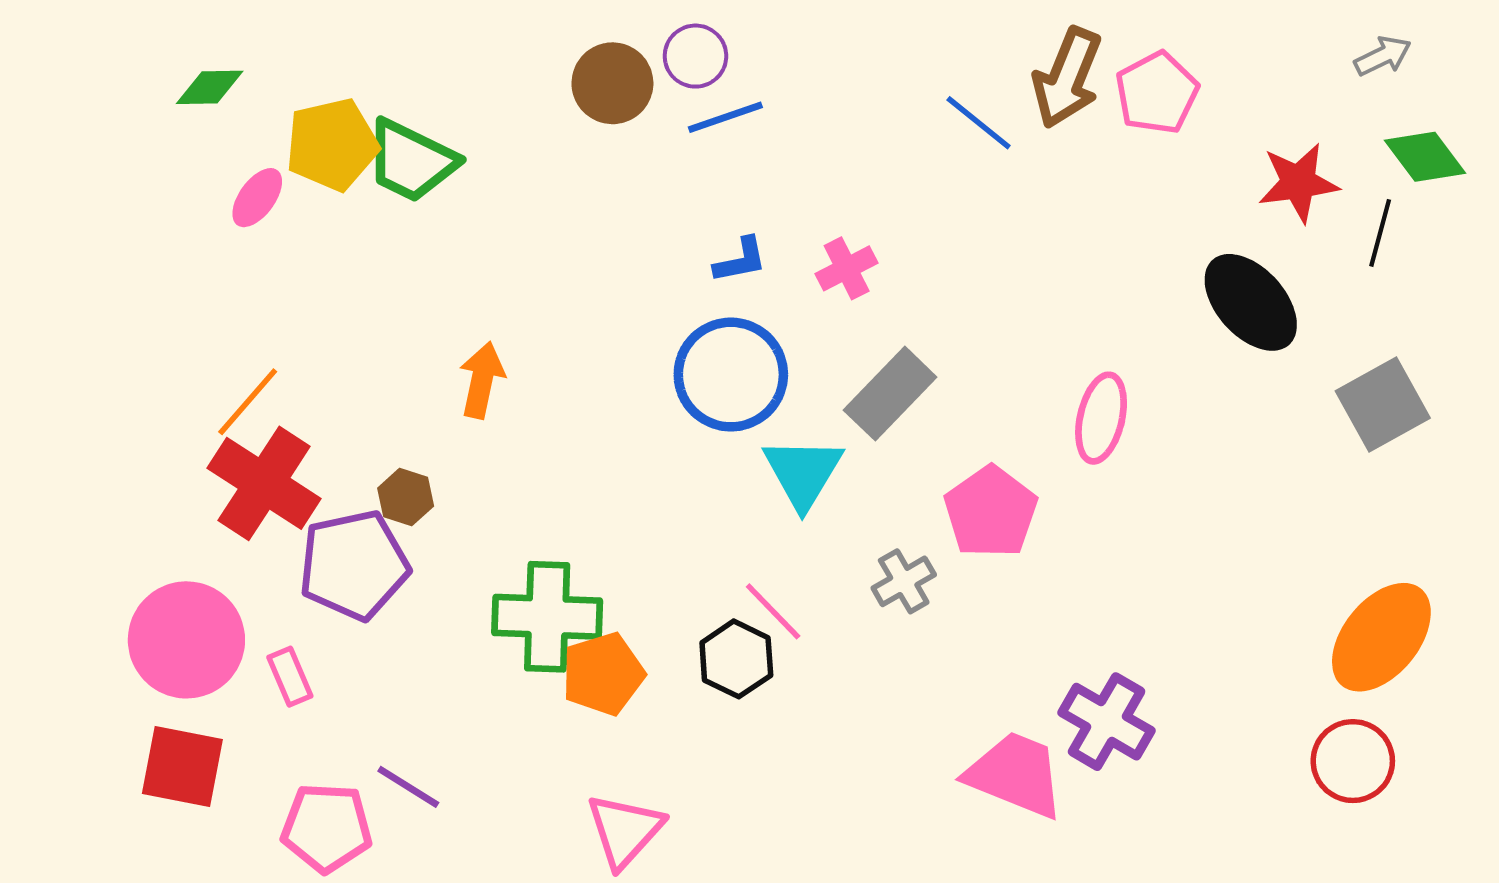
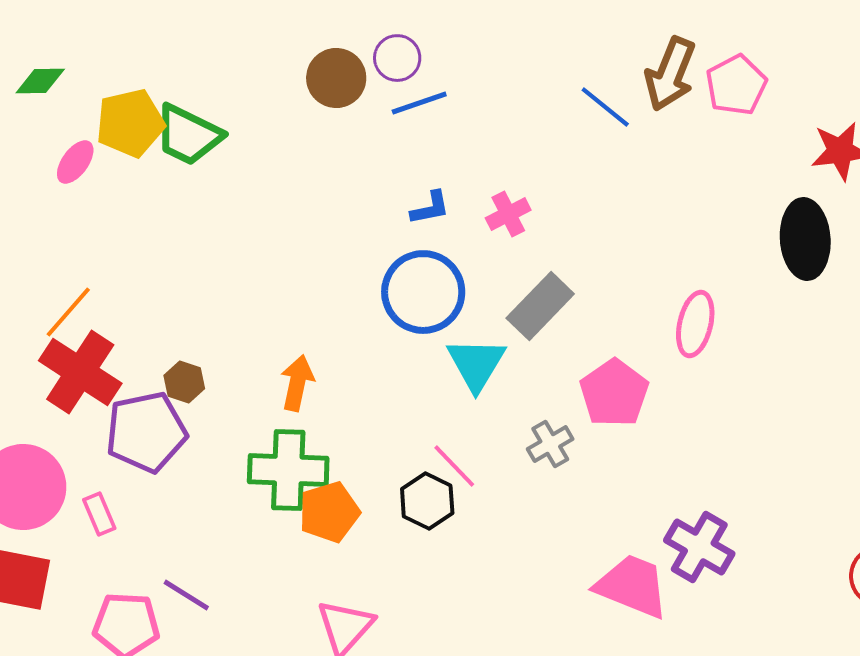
black ellipse: (1251, 302) -> (805, 239), turned 38
orange arrow: (482, 380) -> (297, 383), moved

